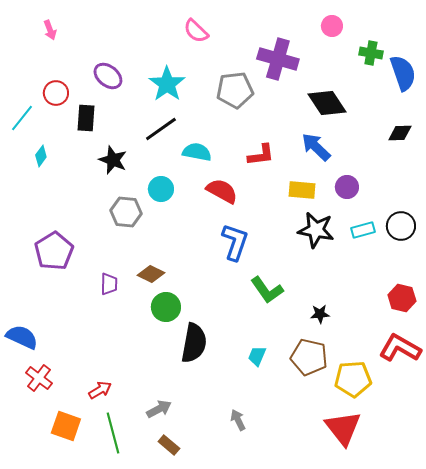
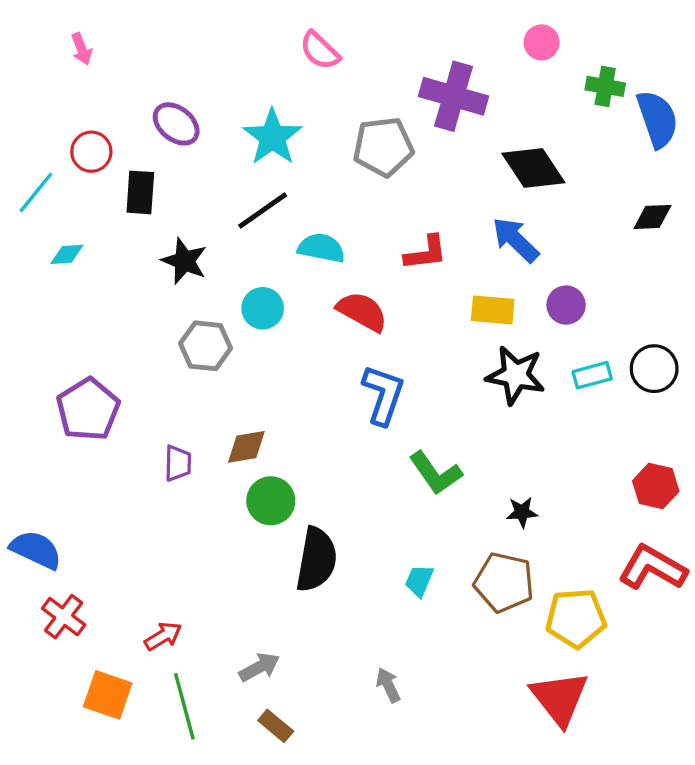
cyan diamond: (41, 156) -> (67, 254), turned 50
brown diamond: (151, 274) -> (246, 447), turned -36

